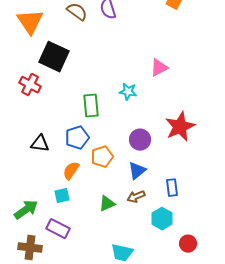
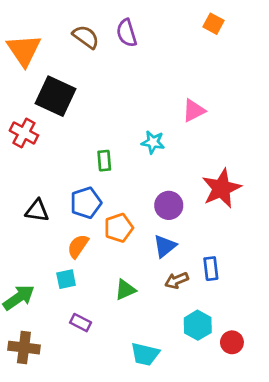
green rectangle: (91, 106) -> (104, 161), size x0.7
brown arrow: (136, 197) -> (177, 280), moved
cyan hexagon: (162, 219) -> (198, 325), moved
purple rectangle: (58, 229) -> (81, 323), moved, size x0.7

